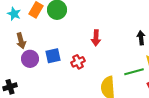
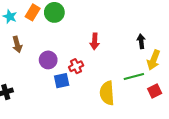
blue square: (53, 56) -> (62, 81), moved
purple circle: (30, 59) -> (48, 60), moved

